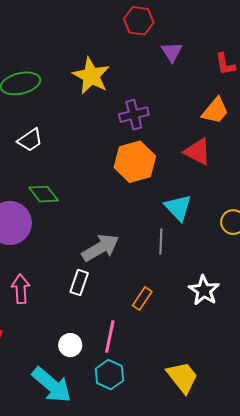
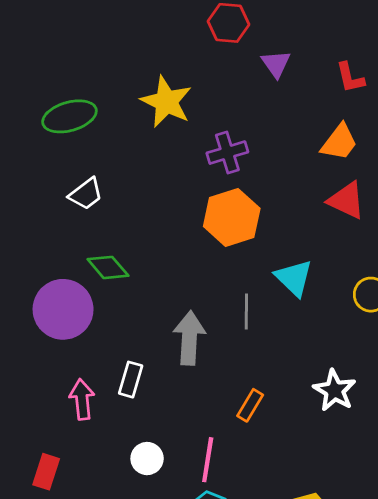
red triangle: (198, 152) -> (346, 200), moved
gray line: (161, 242) -> (246, 311), moved
gray arrow: (100, 248) -> (189, 338), turned -54
white rectangle: (79, 282) -> (131, 380), moved
white circle: (70, 345) -> (147, 459), moved

